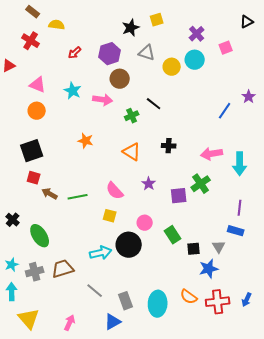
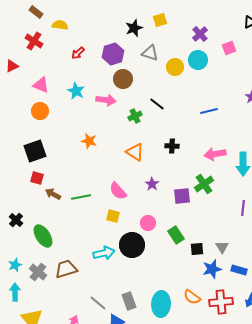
blue line: (225, 111) -> (209, 111), moved, turned 42
blue rectangle: (236, 231) -> (239, 270), moved
gray cross: (35, 272) -> (38, 272), turned -36
gray line: (95, 291) -> (98, 303), moved

